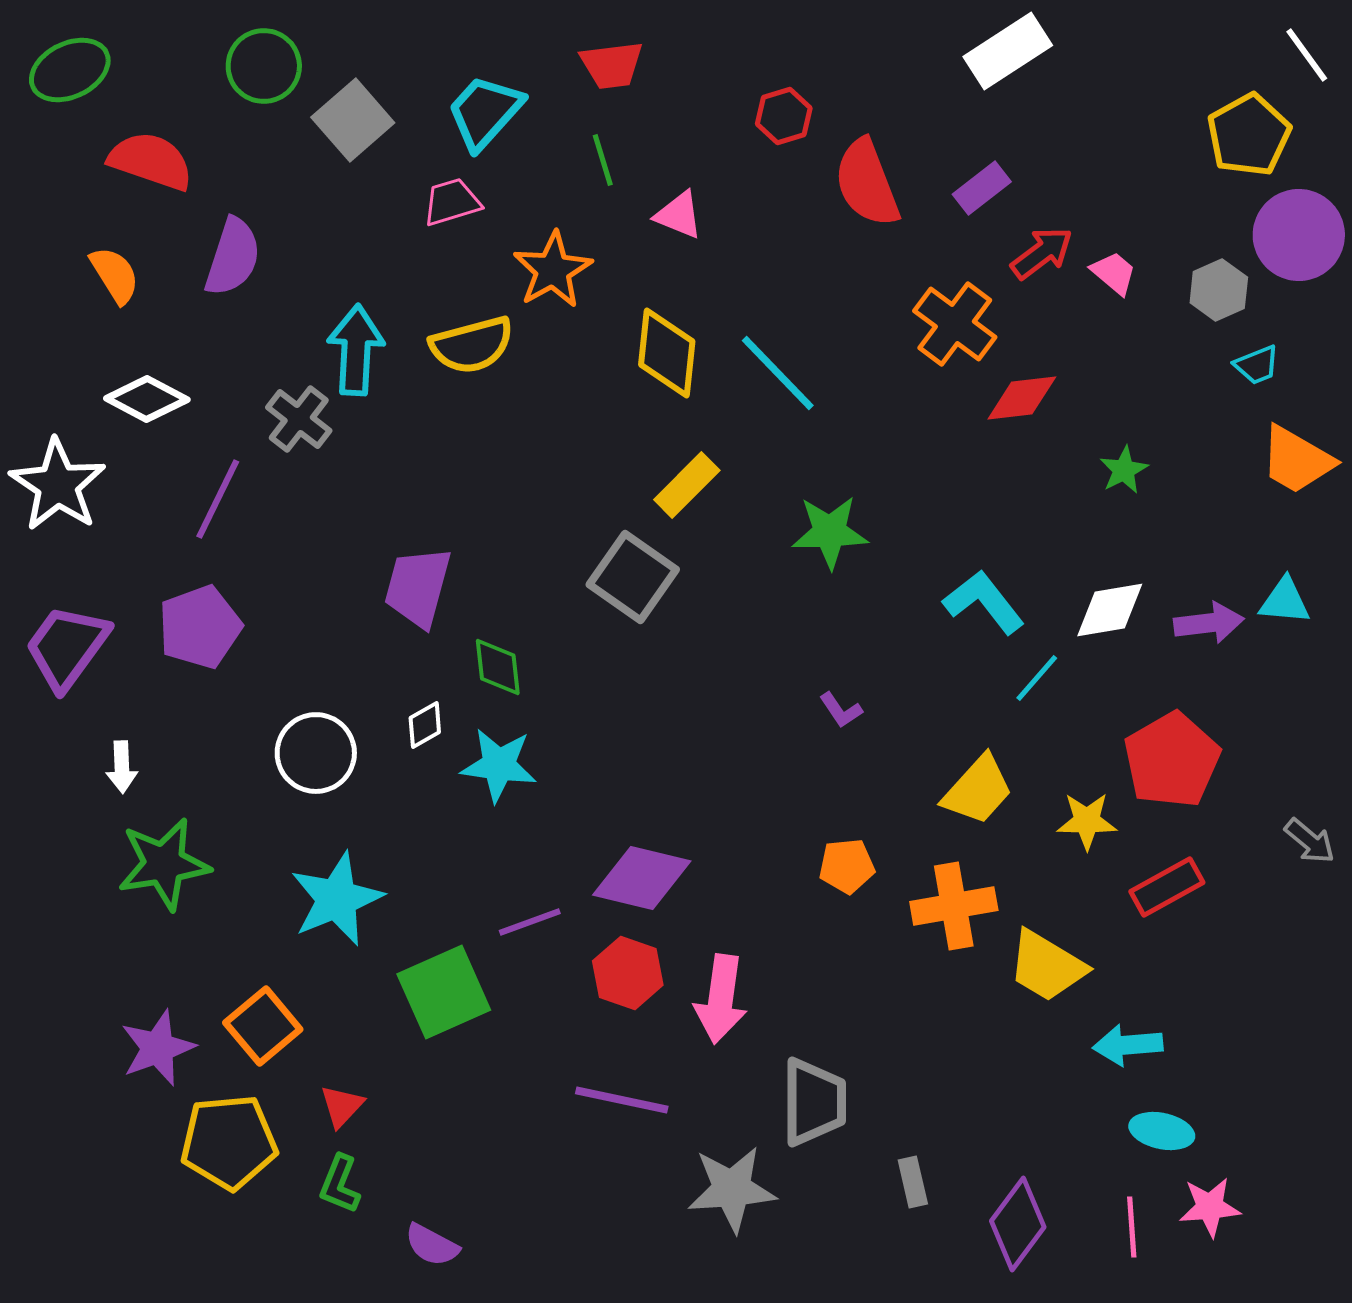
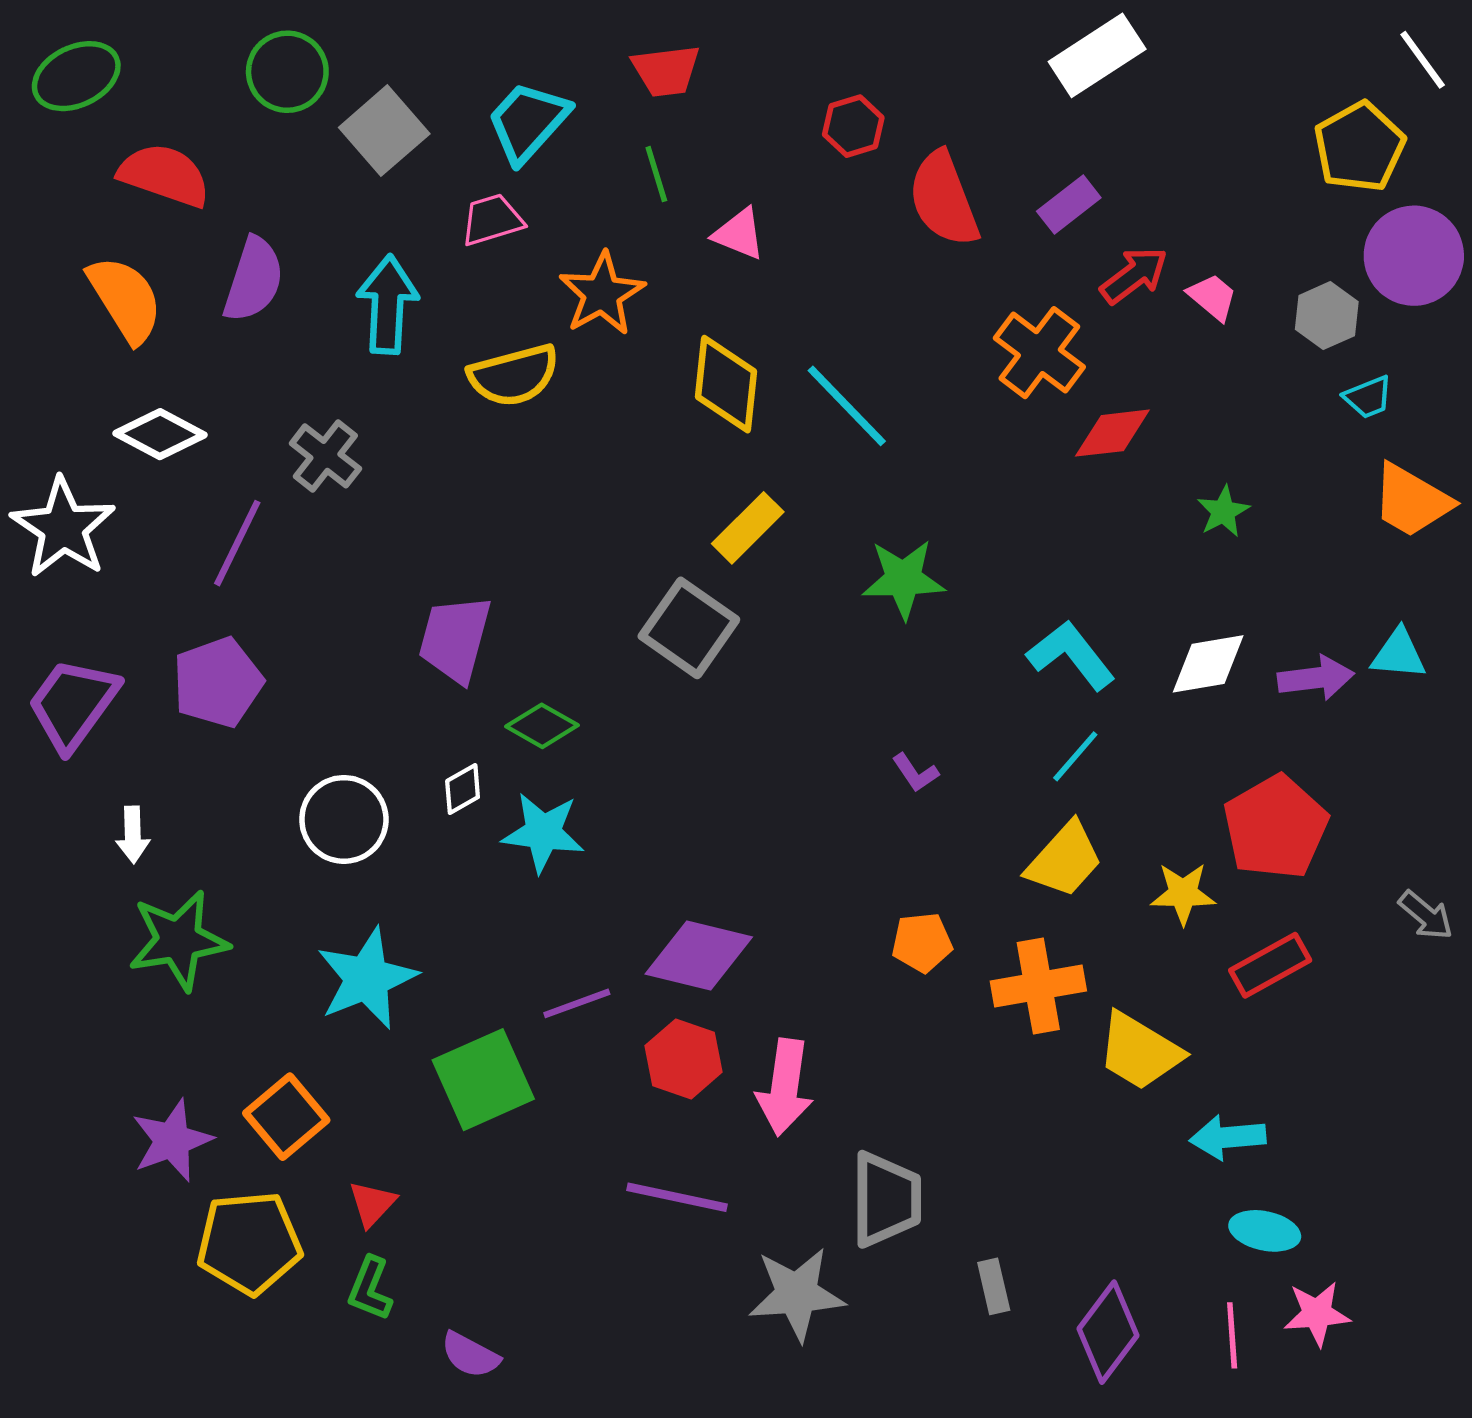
orange semicircle: (115, 275) -> (125, 299), size x1.4
cyan arrow: (356, 350) -> (387, 305), moved
green diamond: (498, 667) -> (542, 726), turned -54
cyan line: (1037, 678) -> (1075, 756), moved

